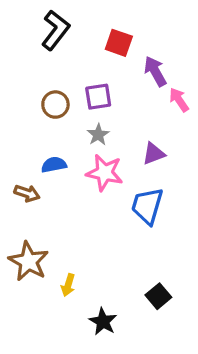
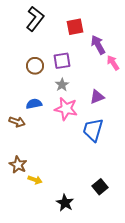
red square: (119, 43) -> (75, 27), turned -30
brown star: (29, 261) -> (18, 165), size x0.7
yellow arrow: (68, 285) -> (35, 180), moved, turned -88

